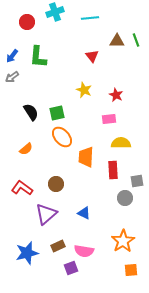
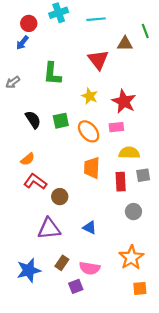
green line: (136, 40) -> (145, 31), moved
blue arrow: (12, 56) -> (22, 43), moved
red triangle: (92, 56) -> (98, 60), size x1.5
green L-shape: (38, 57) -> (52, 74), moved
red star: (116, 95) -> (124, 101), size x1.6
orange ellipse: (62, 137) -> (89, 131), moved
gray square: (137, 181) -> (143, 175), moved
red L-shape: (22, 188) -> (35, 182), moved
purple triangle: (46, 214) -> (49, 229), turned 35
brown rectangle: (58, 246) -> (62, 263), turned -32

